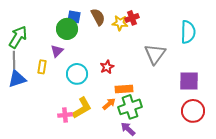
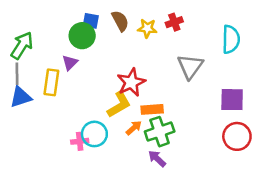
red cross: (132, 18) -> (174, 22), moved
yellow rectangle: (42, 67) -> (51, 82), size x1.5
red star: (107, 67) -> (131, 82), size x1.6
cyan circle: (77, 74) -> (94, 134), moved
yellow L-shape: (82, 108) -> (119, 104), moved

